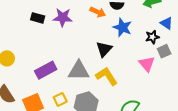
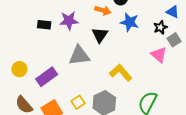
black triangle: (104, 49) -> (100, 35), moved
purple rectangle: (46, 70) -> (47, 77), moved
gray triangle: (79, 71) -> (79, 56), moved

